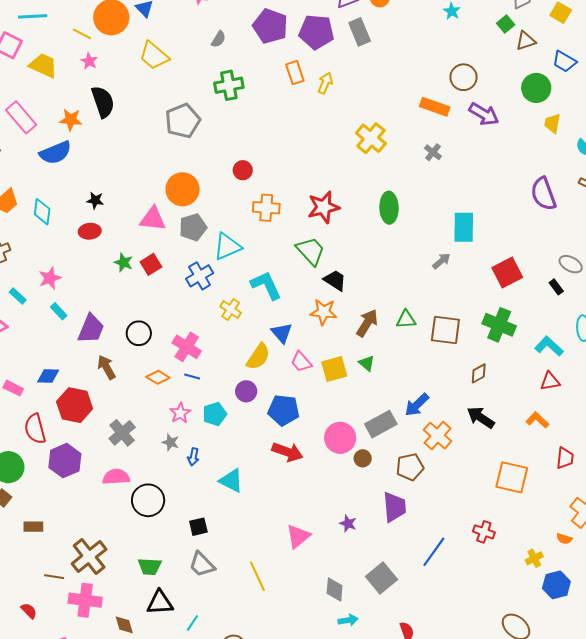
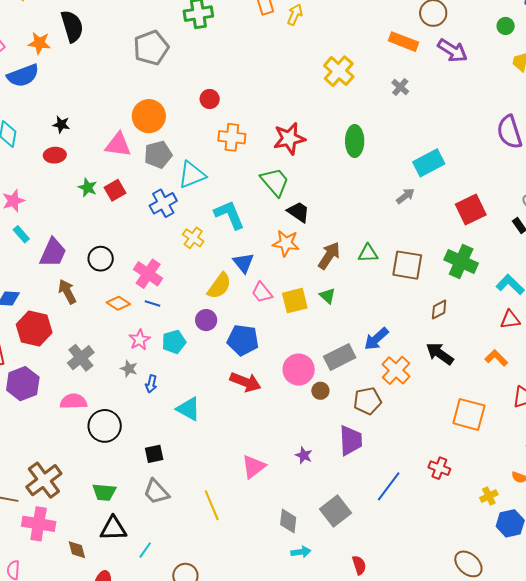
green circle: (536, 88) -> (506, 26), size x0.6
cyan rectangle: (464, 227) -> (429, 163), turned 60

